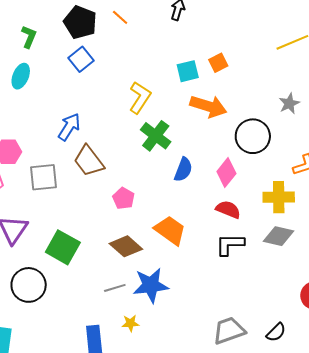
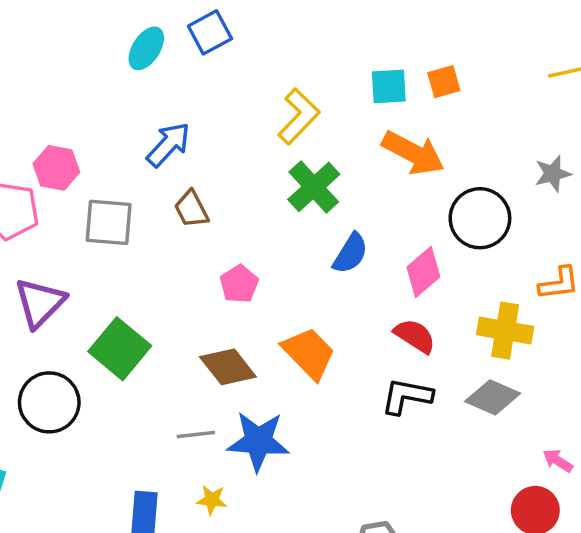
cyan ellipse: (21, 76) -> (146, 48), moved
brown trapezoid: (89, 161) -> (191, 209), size x0.7

